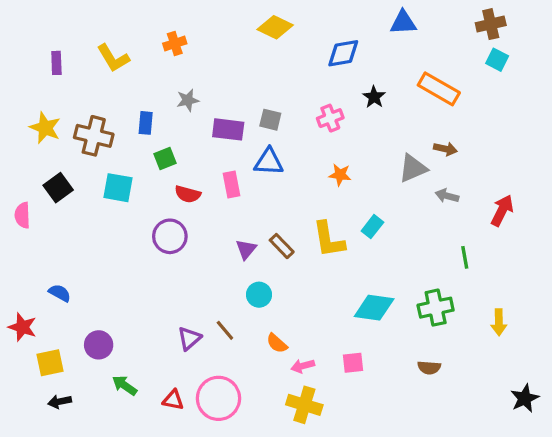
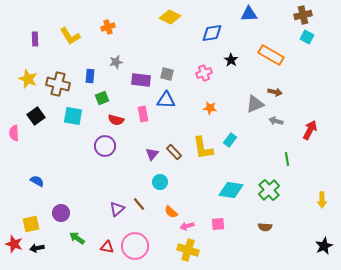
green cross: (436, 308) -> (269, 190), turned -30
yellow arrow: (499, 322) -> (322, 200), moved
red star: (22, 327) -> (14, 244), moved

